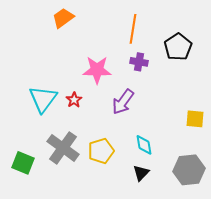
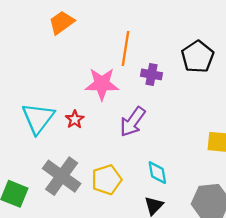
orange line: (133, 29) -> (125, 48), moved

